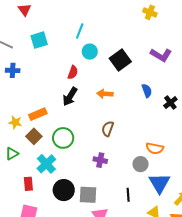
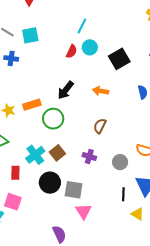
cyan square: (39, 40) -> (30, 35), moved
red semicircle: (73, 72) -> (72, 51), moved
brown square: (34, 136) -> (57, 153), moved
green circle: (63, 138) -> (53, 119), moved
gray circle: (141, 164) -> (120, 162), moved
black line: (128, 195) -> (123, 194), moved

